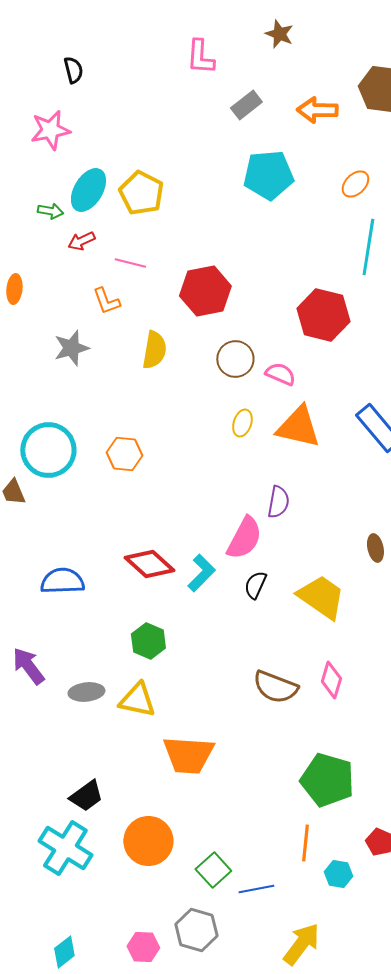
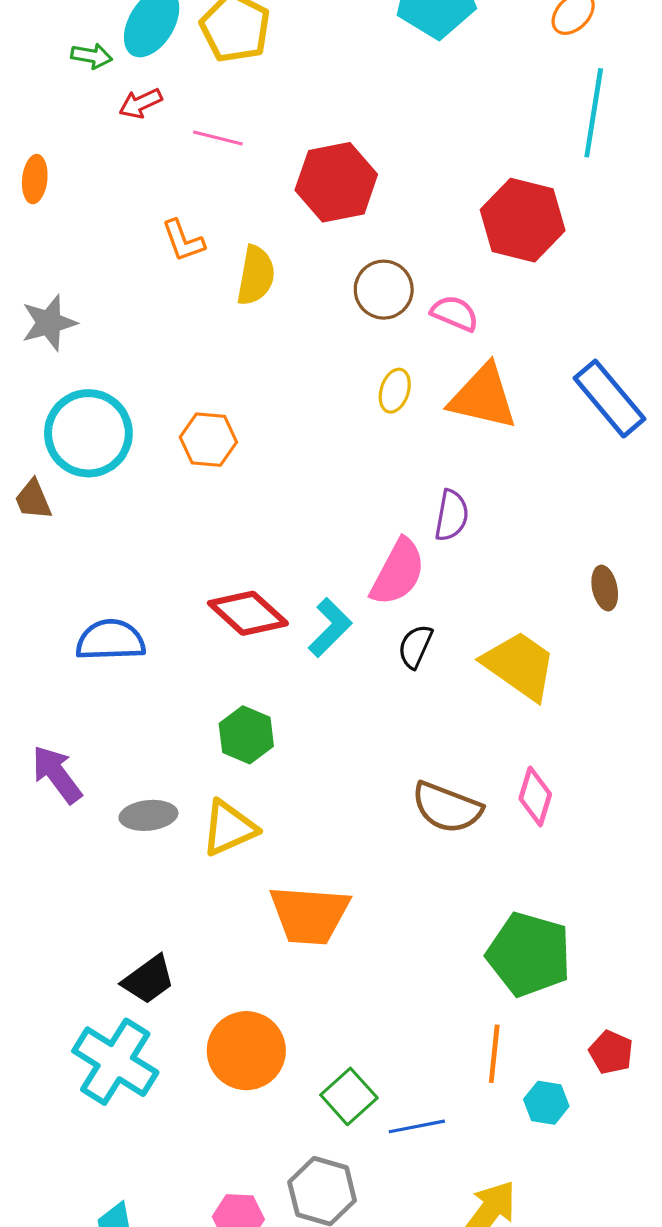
orange L-shape: (106, 301) -> (183, 241), moved
gray star: (71, 348) -> (49, 323), moved
yellow triangle: (137, 700) -> (229, 828), turned -36

